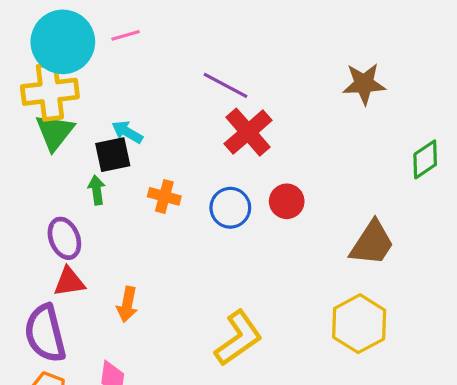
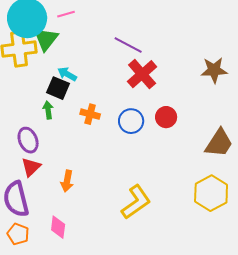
brown star: (364, 84) -> (214, 70), moved
green triangle: (55, 132) -> (46, 39), moved
black square: (113, 155) -> (58, 88), turned 35
red triangle: (69, 282) -> (31, 167), turned -35

